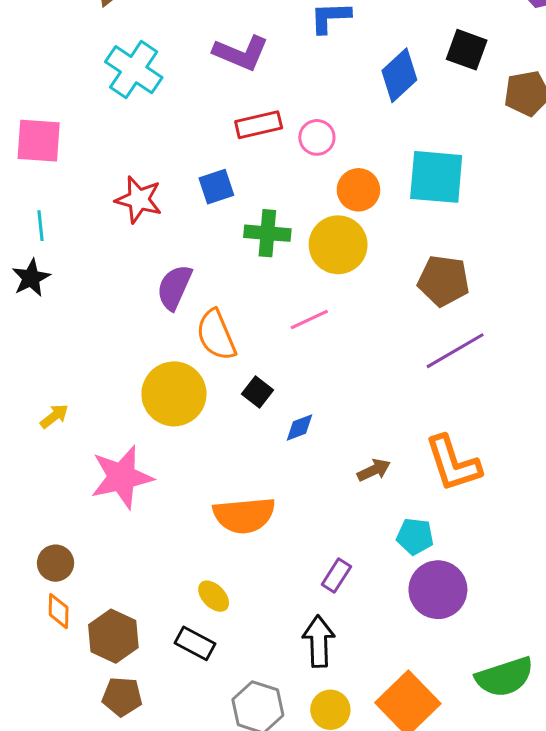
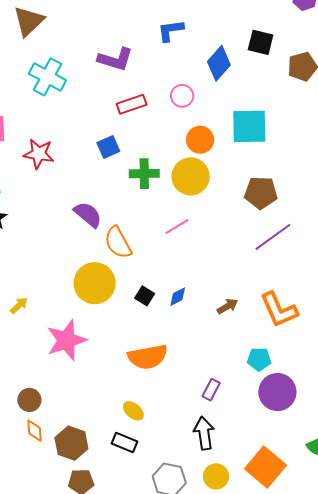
pink circle: (317, 137) -> (182, 96), moved
red star: (139, 200) -> (39, 154), moved
purple semicircle: (174, 287) -> (88, 215), turned 112
black square: (257, 392) -> (145, 296), moved
brown arrow: (374, 470) -> (227, 306), moved

